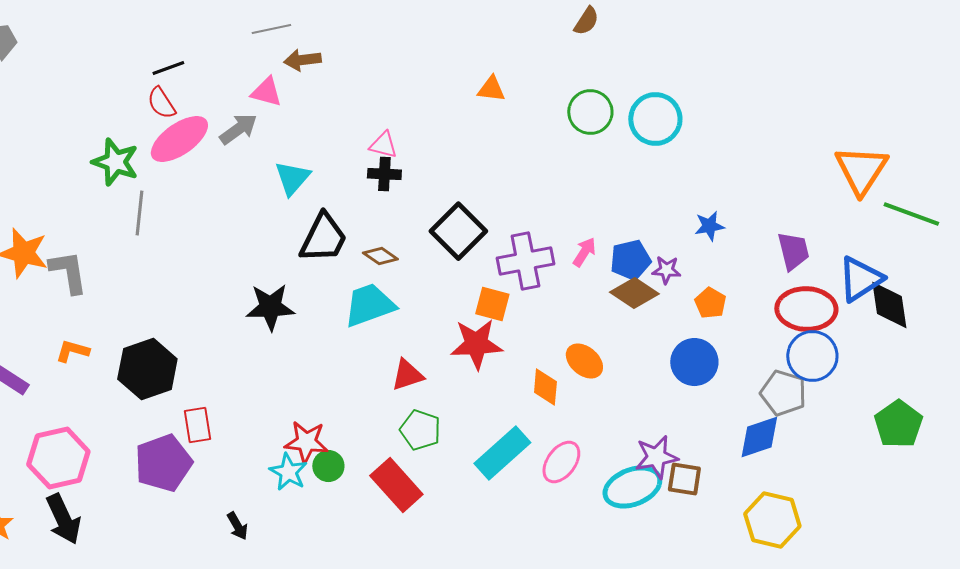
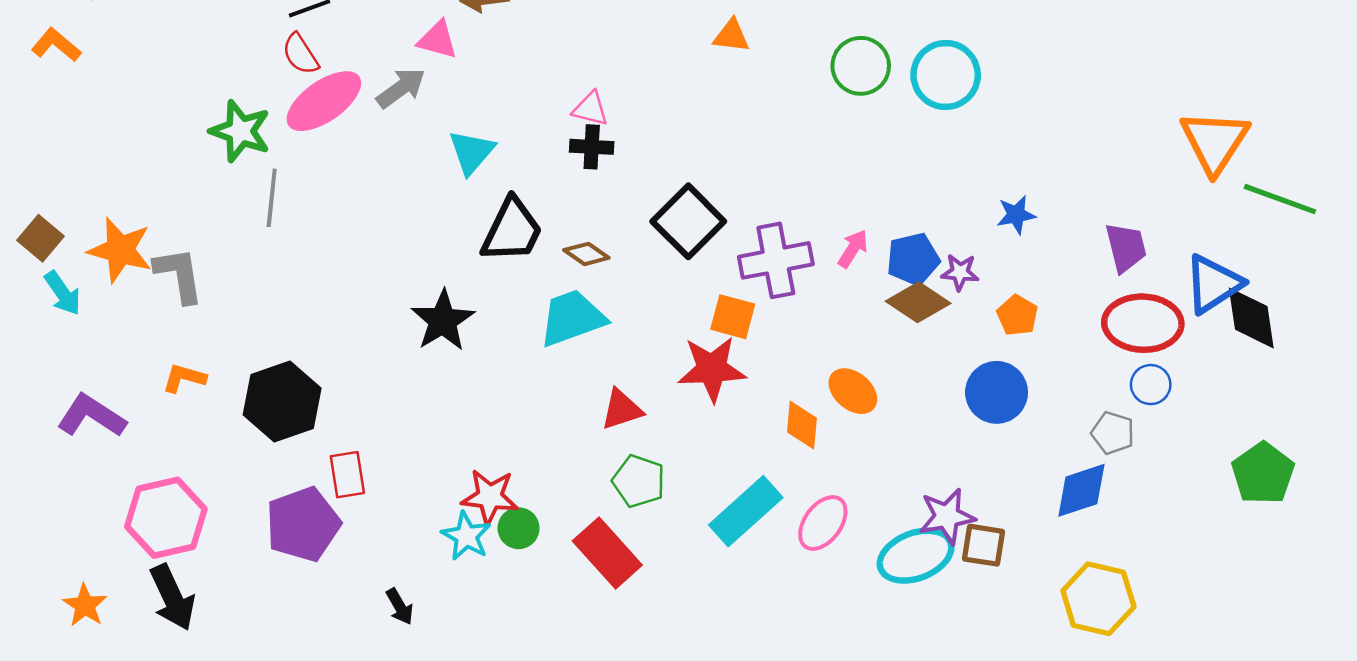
black star: (270, 307) -> (443, 321), turned -30
blue circle: (812, 356) -> (1151, 385), size x0.6
gray pentagon: (783, 393) -> (1113, 433), size x0.7

